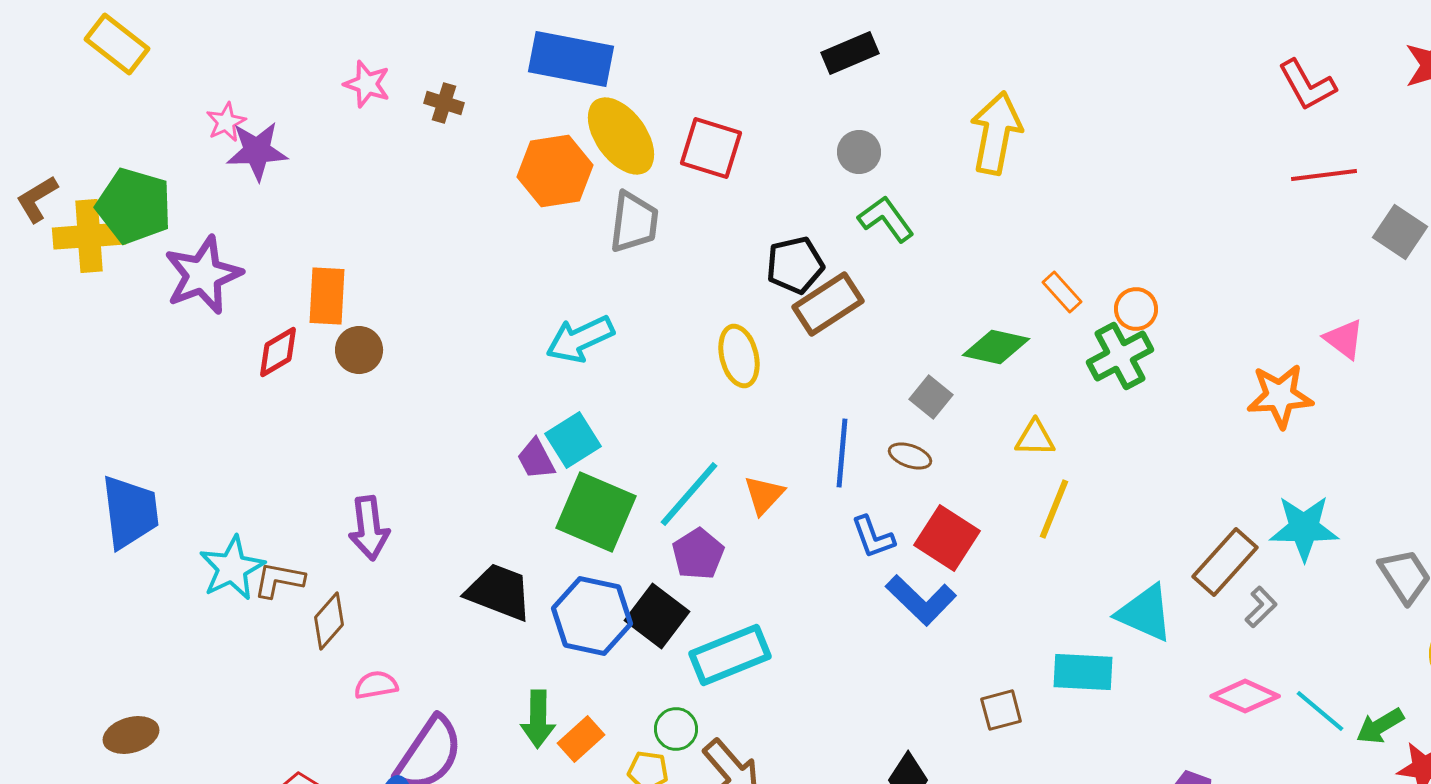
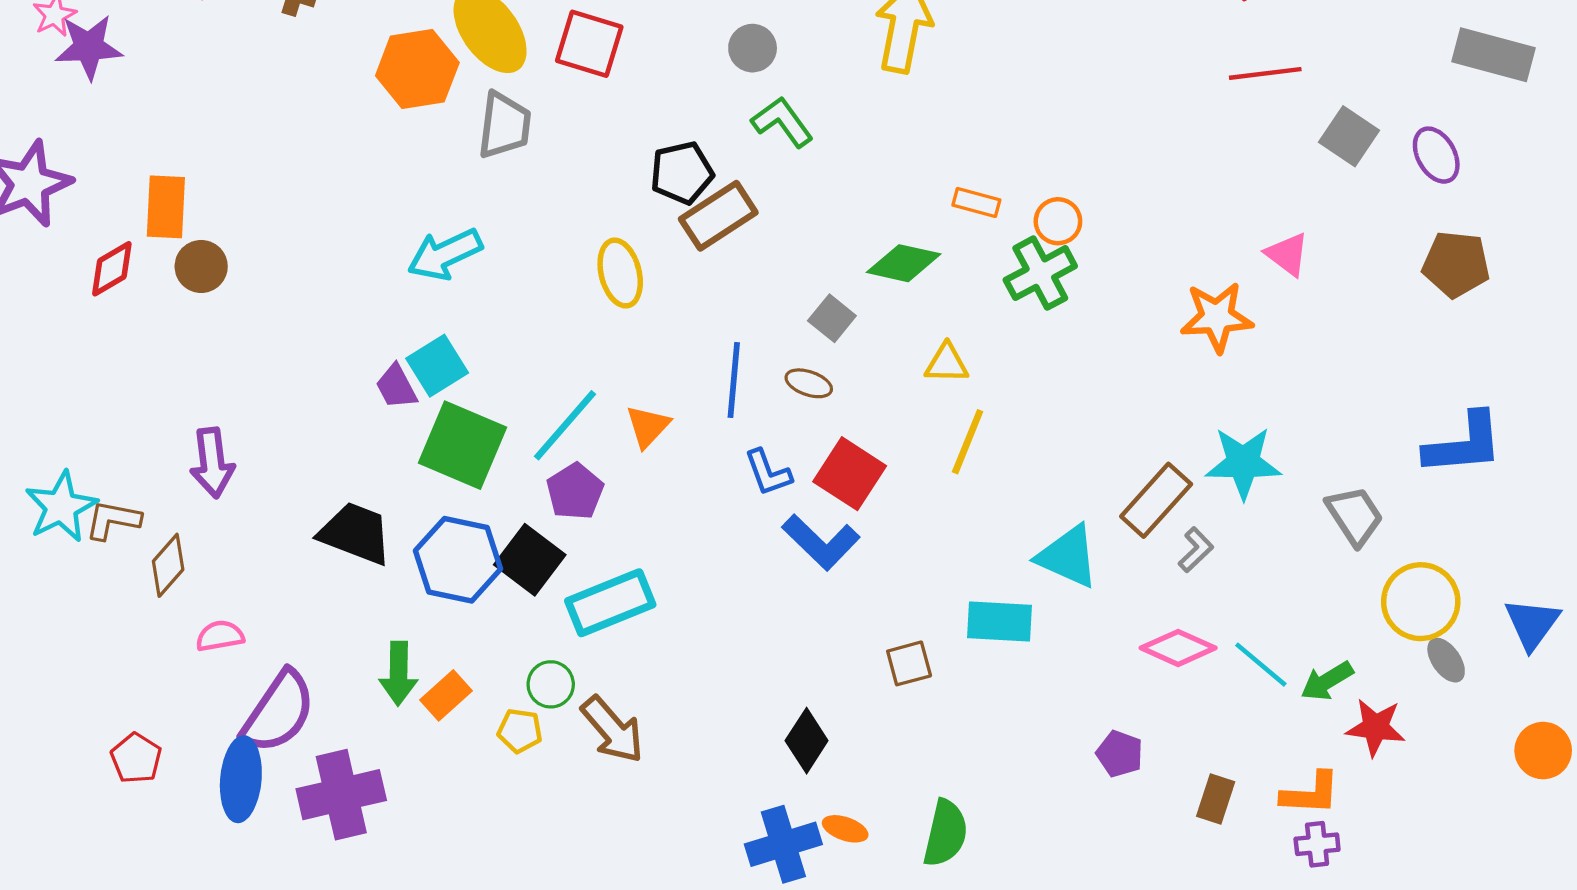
orange rectangle: (1062, 292) -> (976, 202), turned -33

